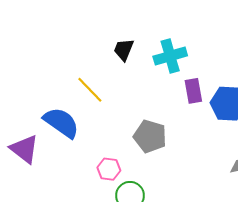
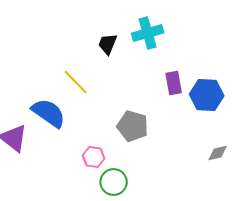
cyan cross: (170, 56) -> (148, 33), moved

